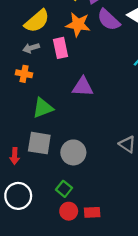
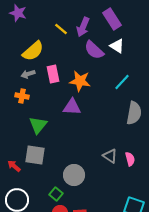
orange star: (78, 25) -> (80, 81), moved
green triangle: (43, 108) -> (38, 125), turned -30
gray circle: (73, 152) -> (74, 175), moved
red arrow: (15, 156) -> (14, 166), turned 128

